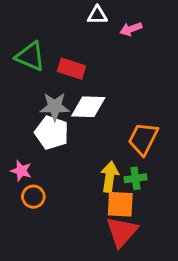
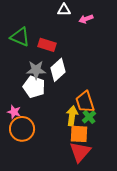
white diamond: (88, 107) -> (58, 70), turned -45
orange trapezoid: (143, 139) -> (85, 102), moved, turned -45
green cross: (135, 178) -> (89, 117), turned -32
orange circle: (33, 197) -> (22, 129), size x1.6

